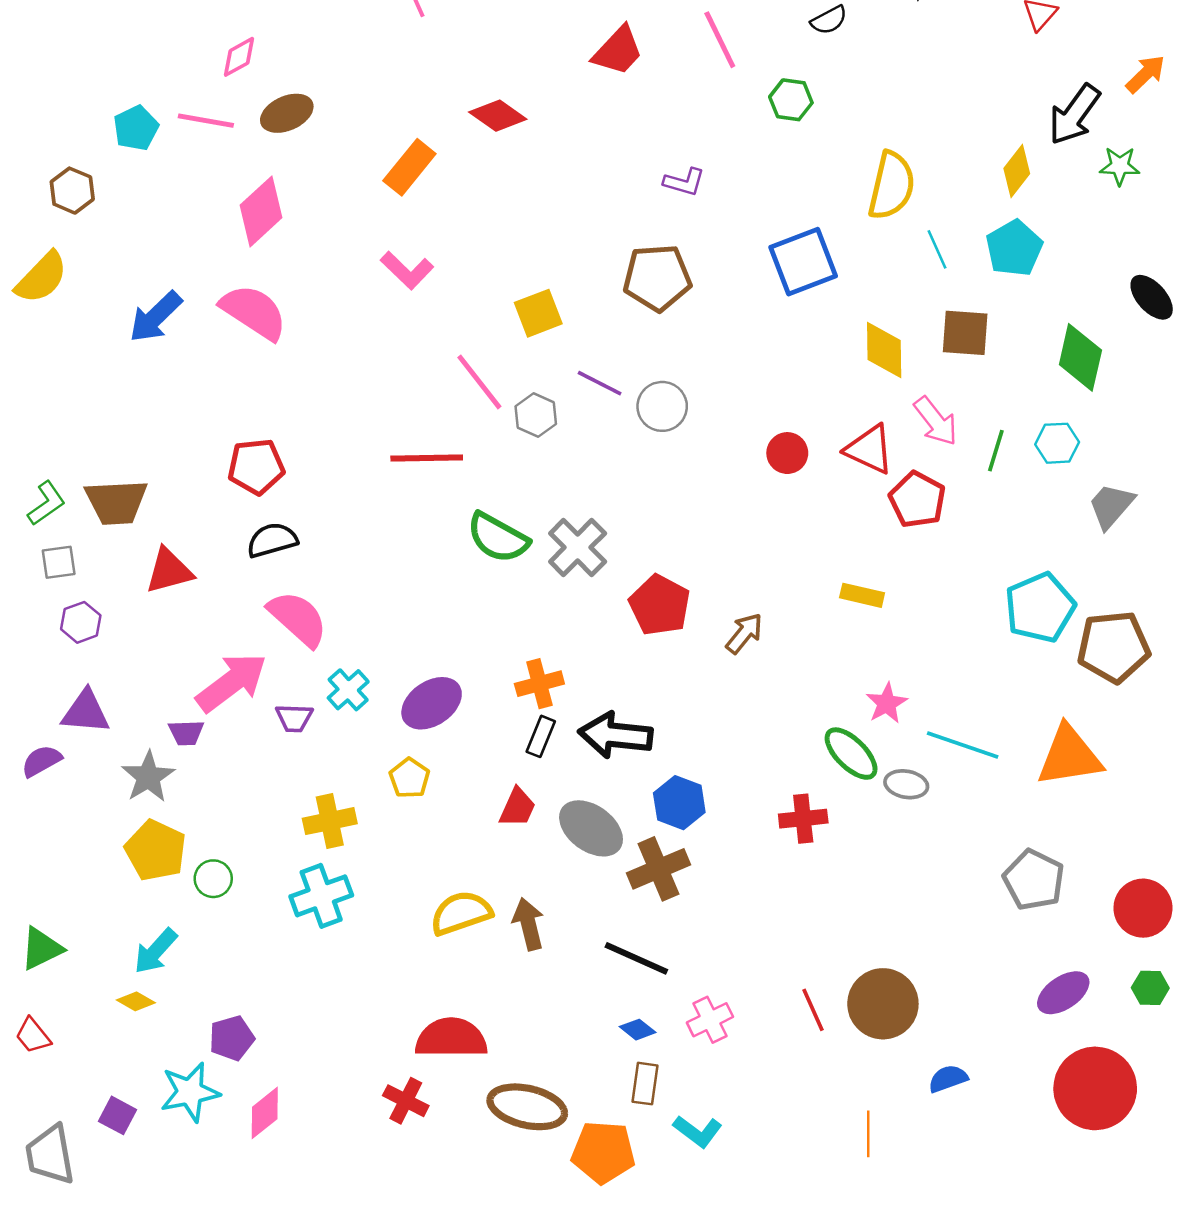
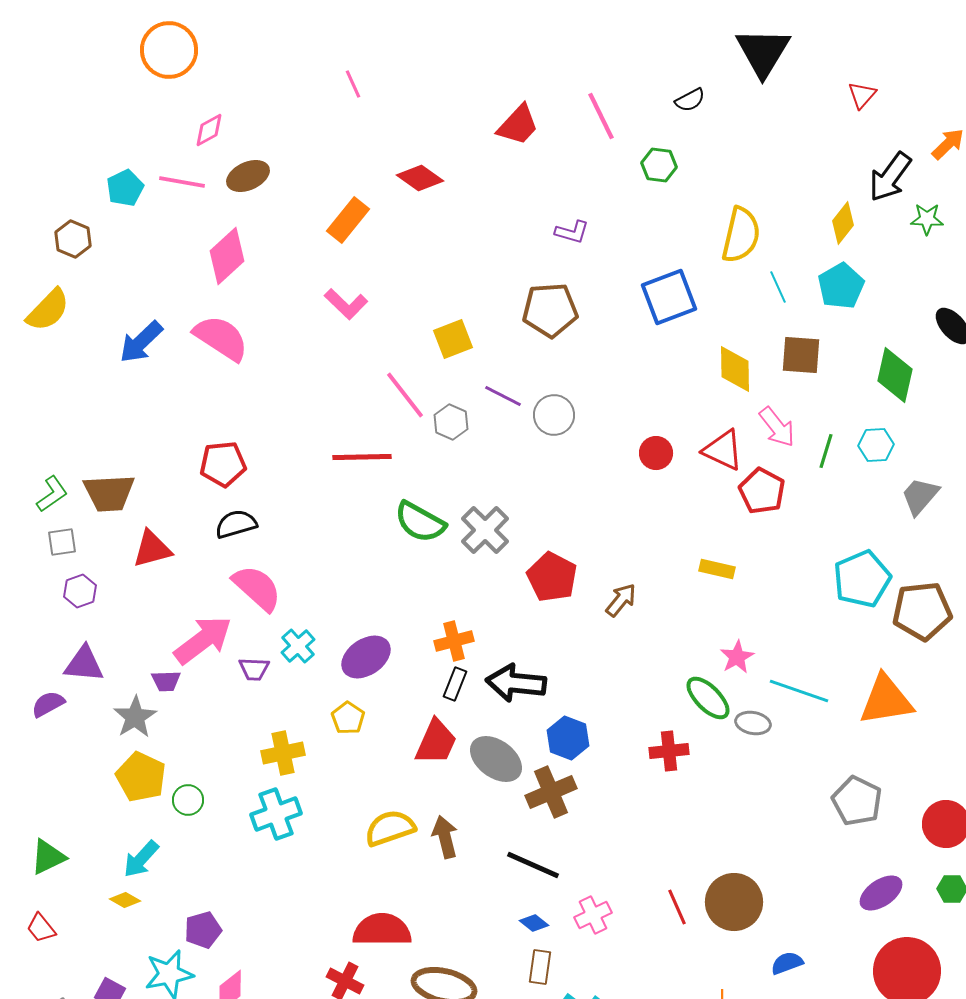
red trapezoid: (517, 808) -> (436, 742), size x1.4

